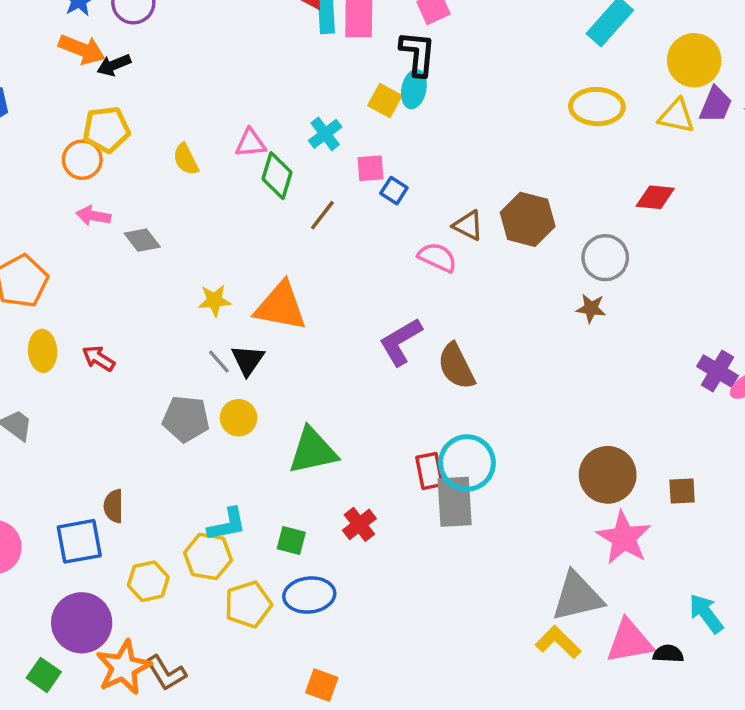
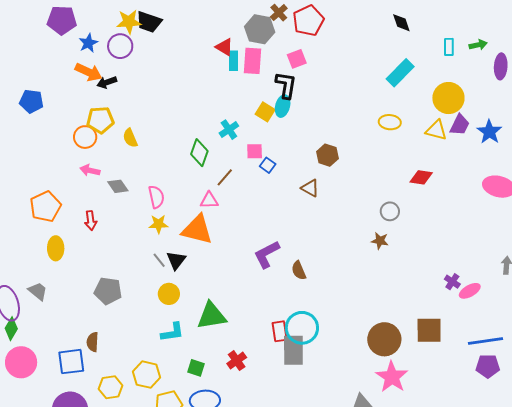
yellow ellipse: (597, 107) -> (390, 122), size x0.7
pink triangle: (250, 143) -> (209, 200), moved
yellow semicircle: (186, 159) -> (130, 138), moved
brown hexagon: (528, 219) -> (327, 155), moved, size x0.7
pink semicircle: (437, 257) -> (156, 197), moved, turned 50
gray circle: (605, 258) -> (390, 211), size x0.7
red arrow: (98, 358) -> (91, 221), moved, turned -132
brown semicircle: (456, 366) -> (299, 270), size x0.7
purple cross: (717, 371) -> (452, 282), size x0.7
gray pentagon: (186, 419) -> (108, 291), moved
brown square: (682, 491) -> (429, 330), moved, size x1.6
cyan L-shape: (227, 524) -> (172, 332), moved

